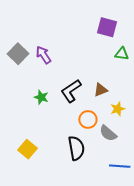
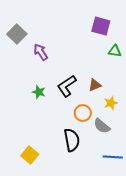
gray square: (18, 54) -> (17, 34), moved
yellow square: (28, 149) -> (30, 155), moved

